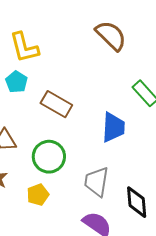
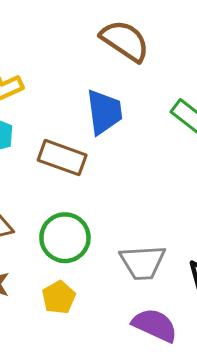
blue trapezoid: (113, 127) -> (104, 112), moved
gray trapezoid: (97, 182) -> (143, 262), turned -92

